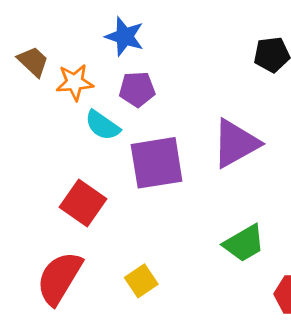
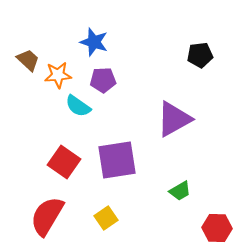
purple square: (157, 163) -> (117, 160), moved
green trapezoid: (244, 243) -> (180, 191), size x0.7

